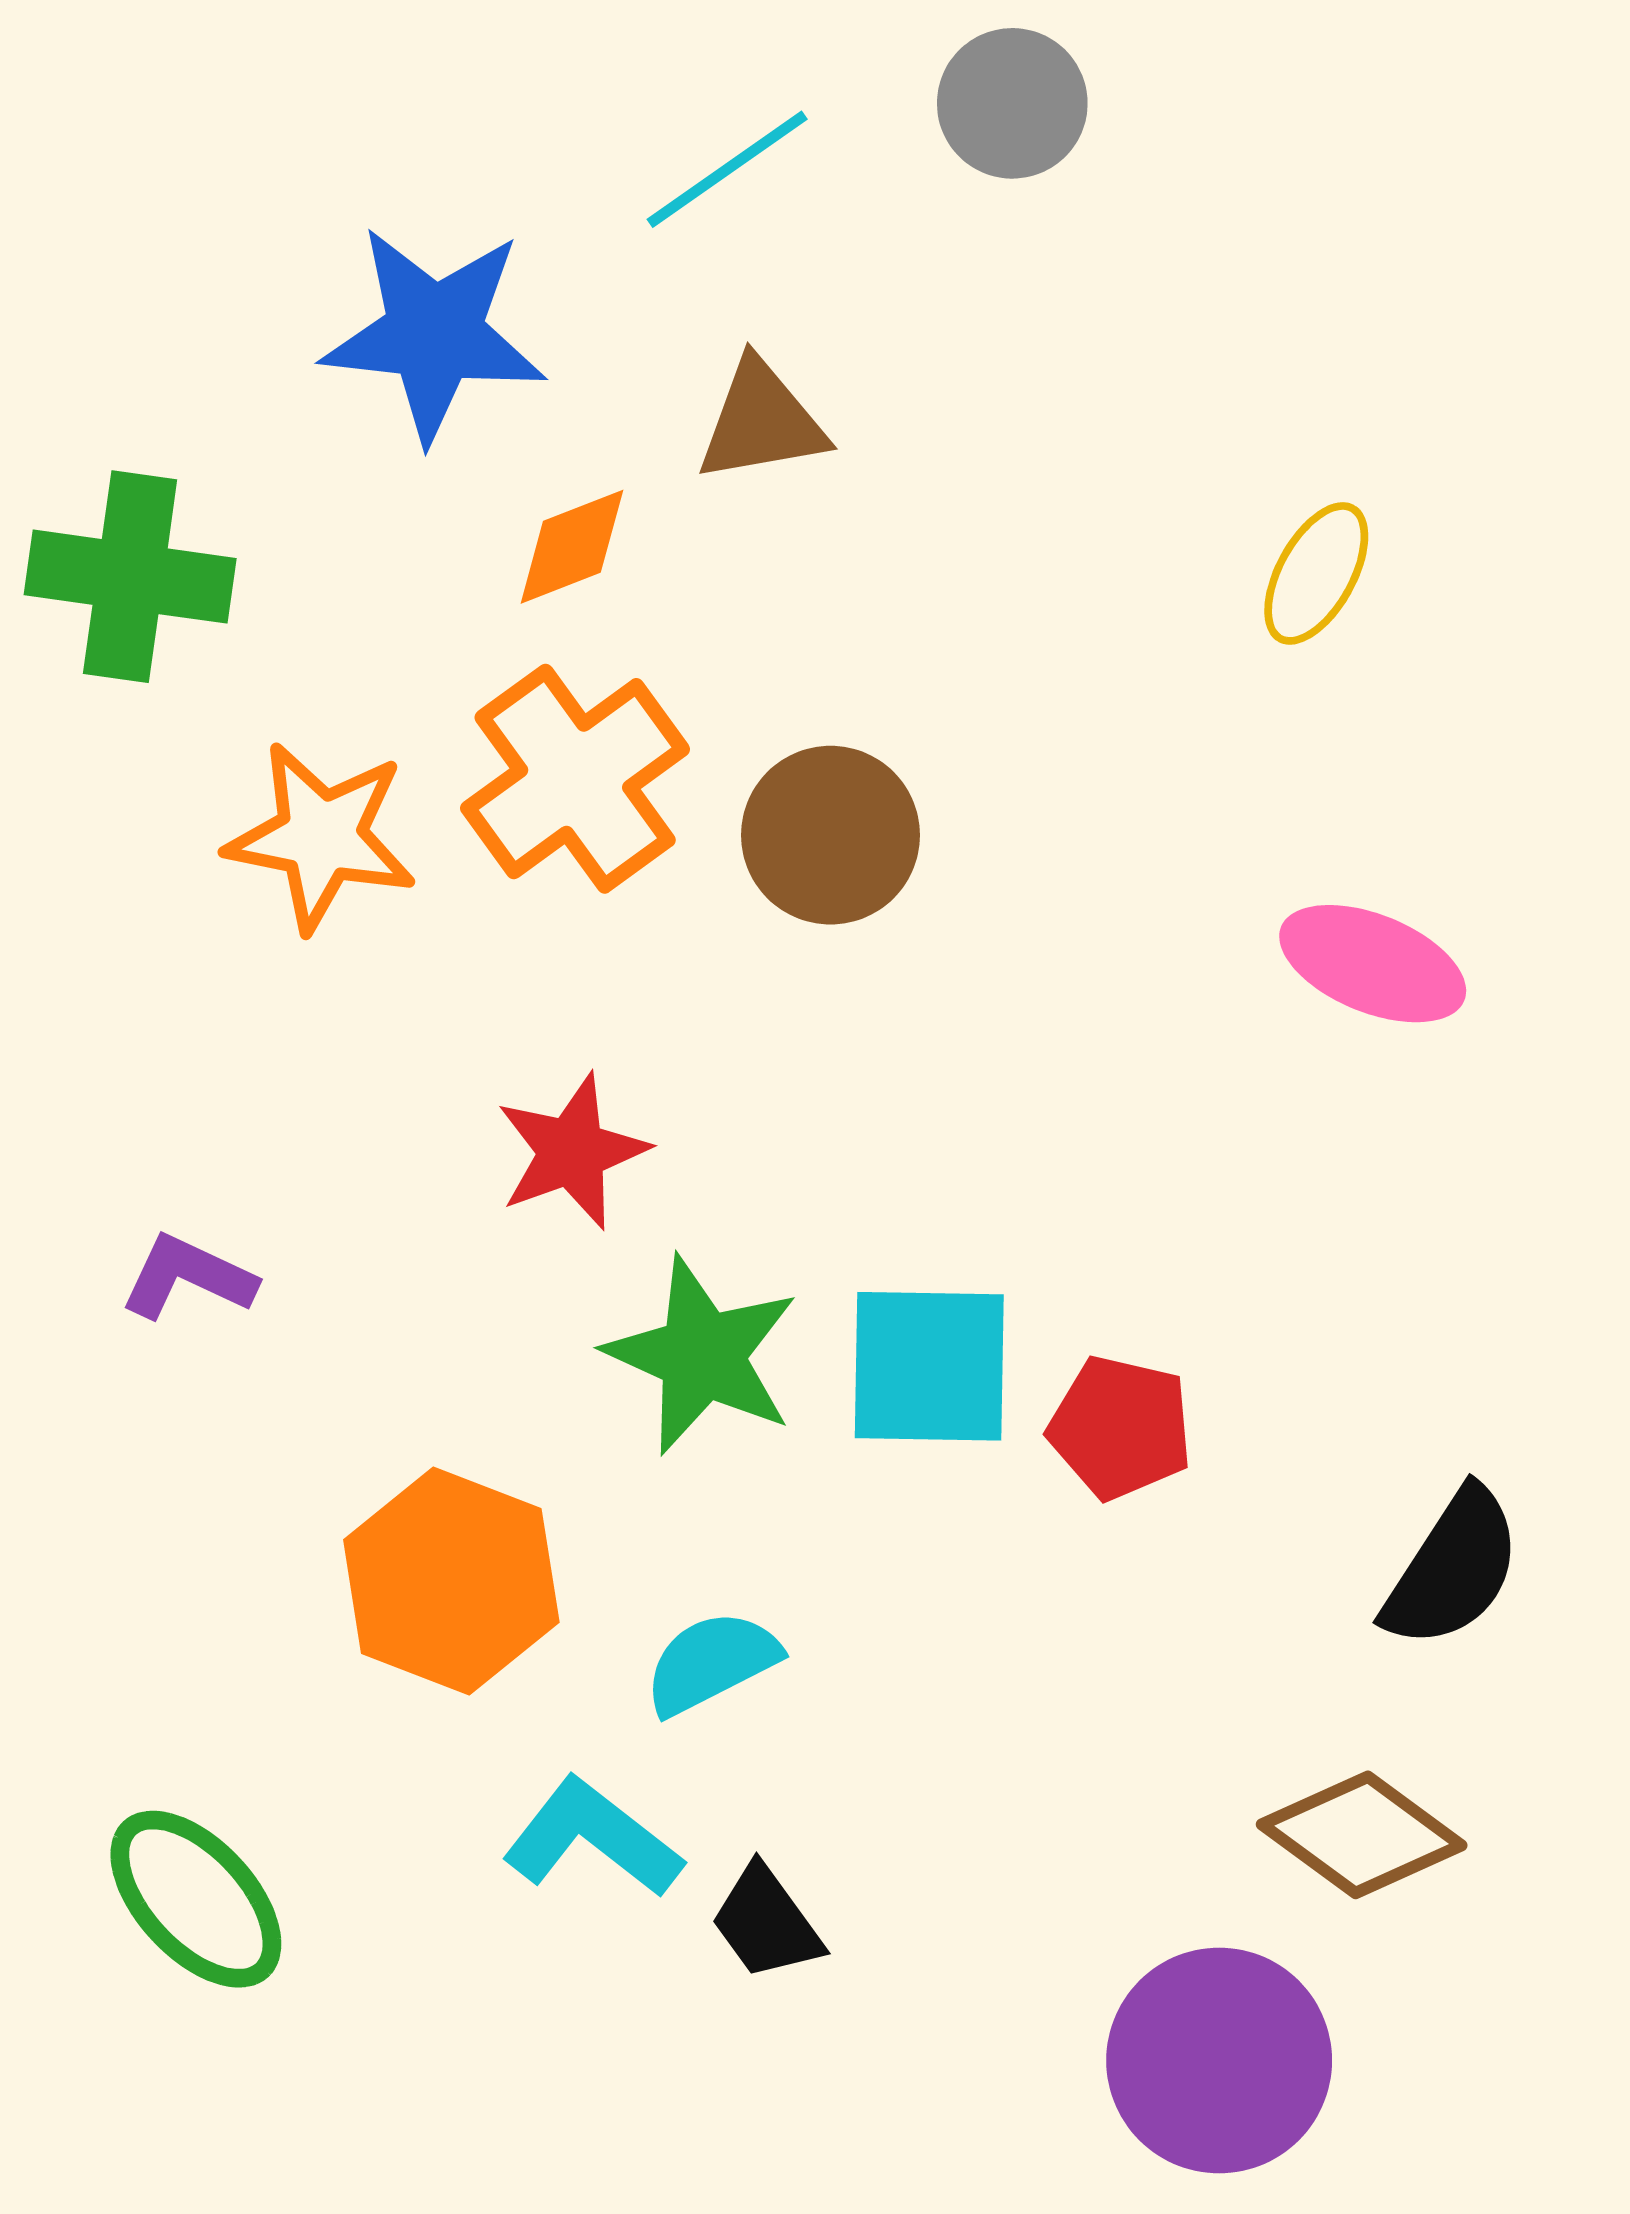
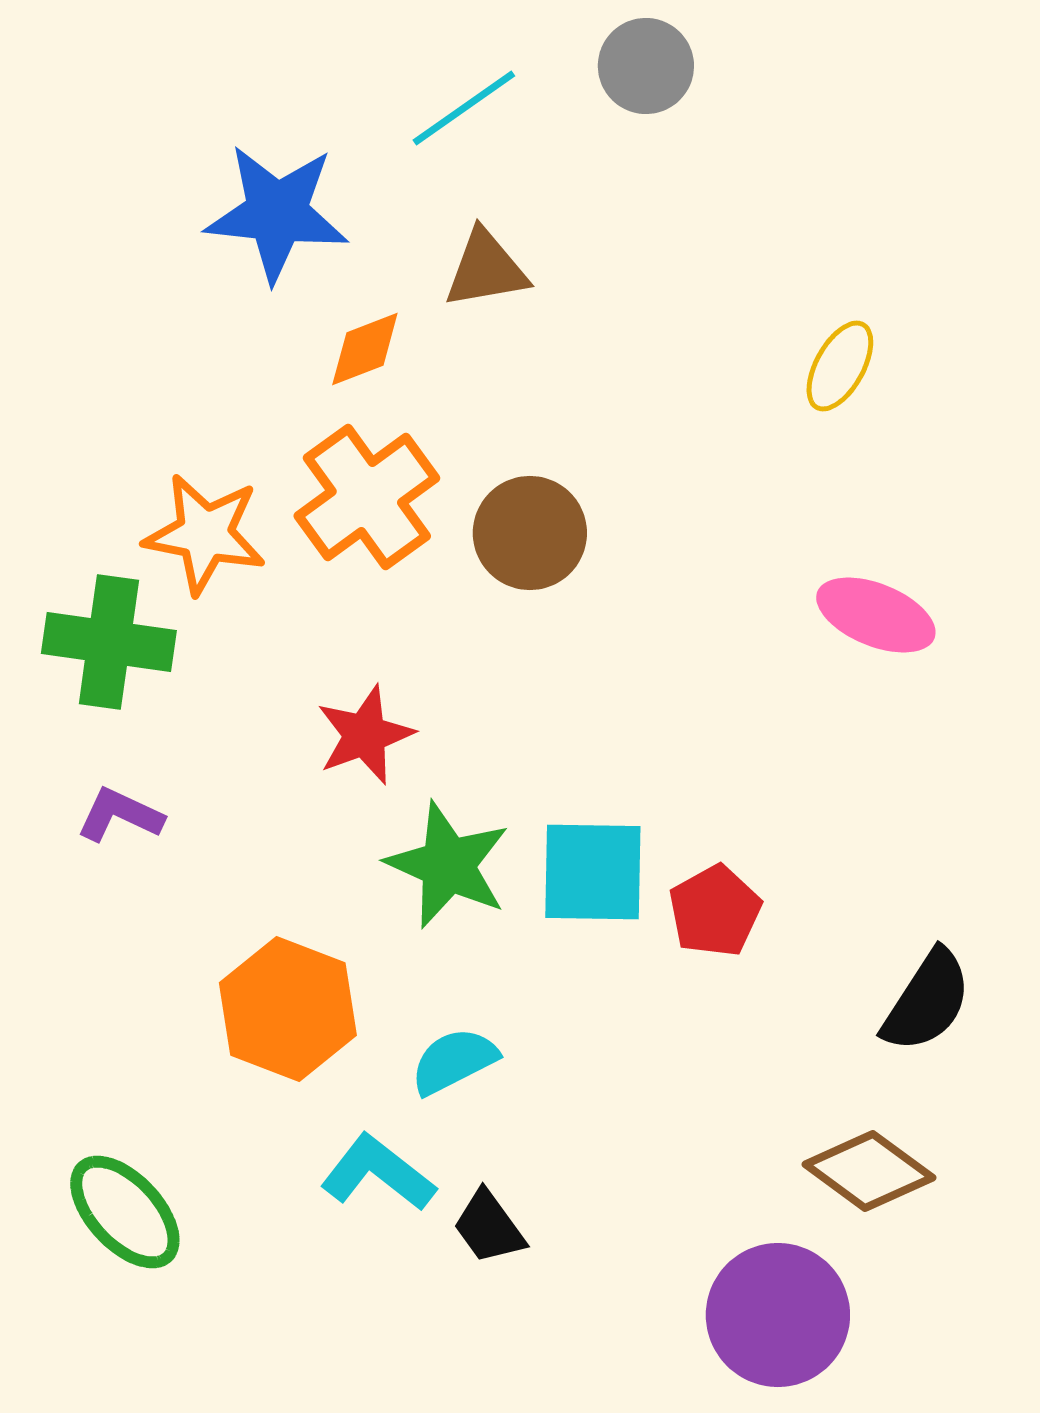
green cross: (130, 577) -> (109, 642), moved
red pentagon: (1120, 1427) -> (715, 911), turned 30

